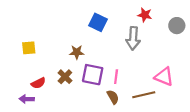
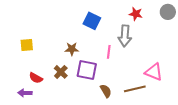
gray circle: (177, 26) -> (168, 12), moved
pink line: (116, 77) -> (109, 52), moved
red semicircle: (38, 83) -> (36, 78), turned 56

